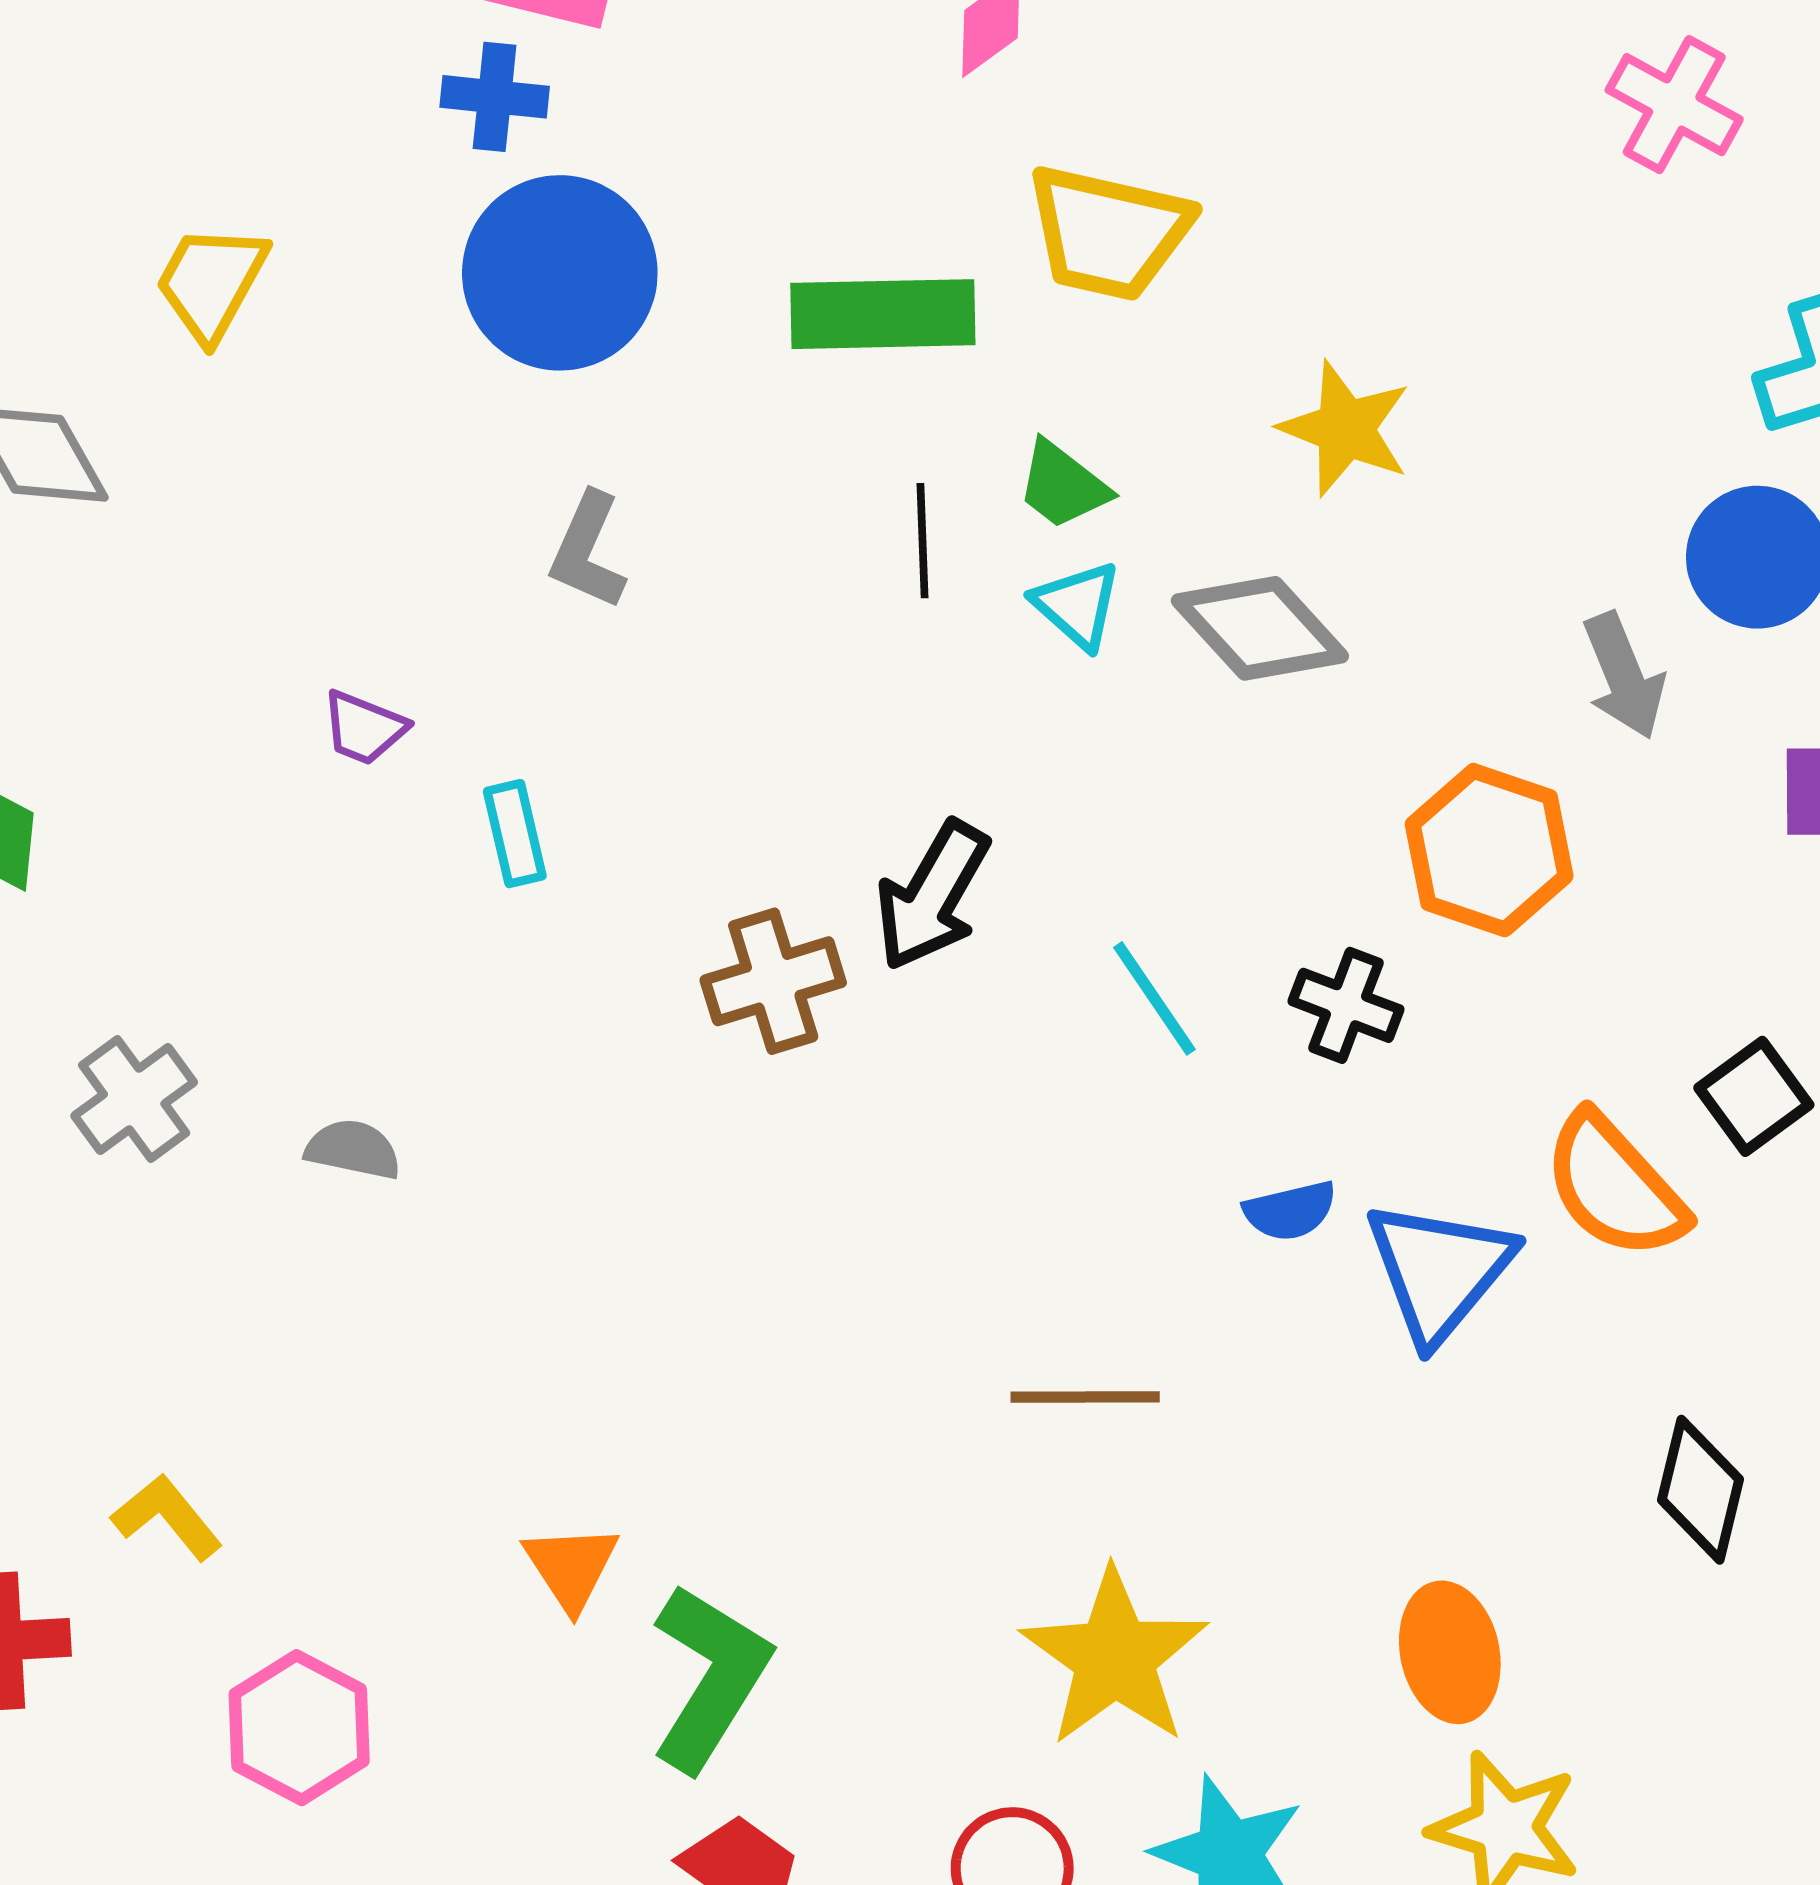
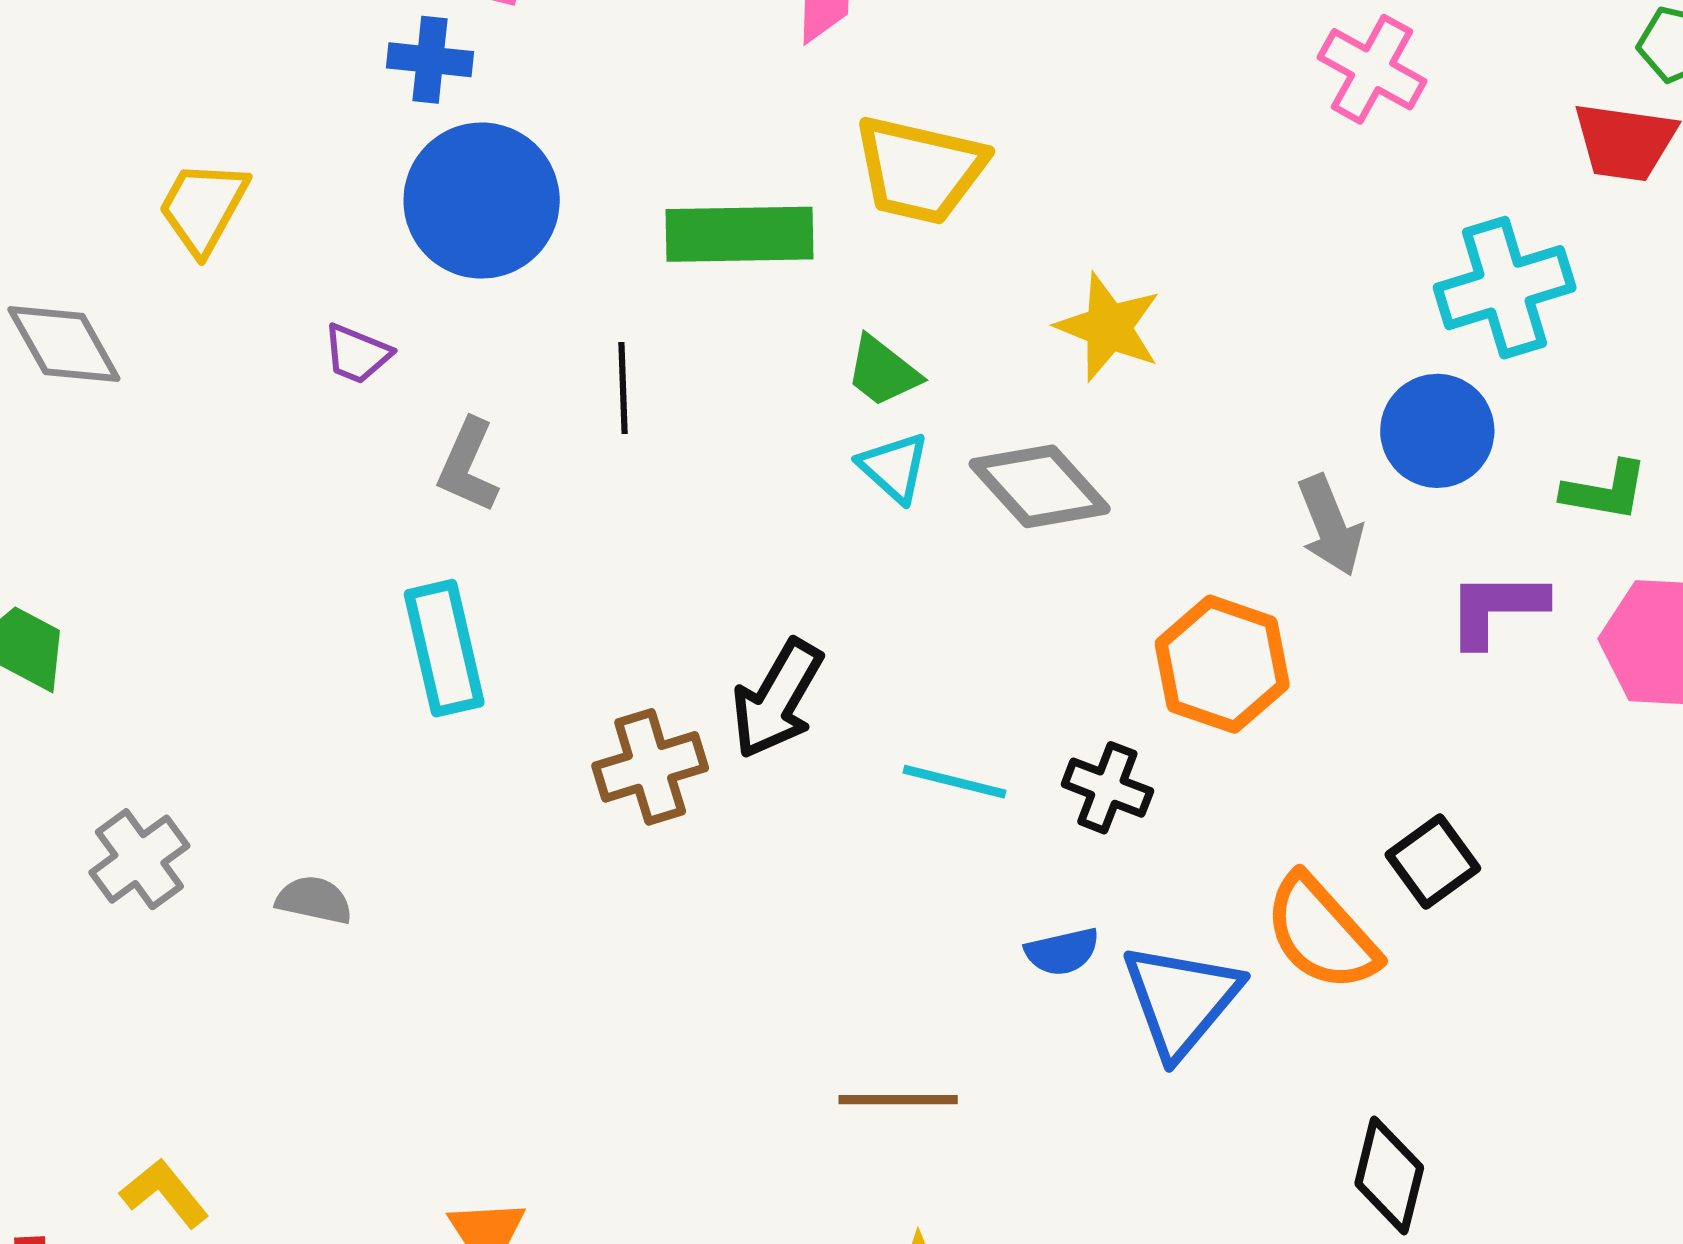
black line: (923, 541) -> (623, 388), moved
gray L-shape: (588, 551) -> (468, 466), moved
purple trapezoid: (364, 728) -> (357, 354), moved
cyan rectangle: (515, 834) -> (444, 648), size x1.6
cyan line: (1154, 998) -> (954, 782), turned -42

